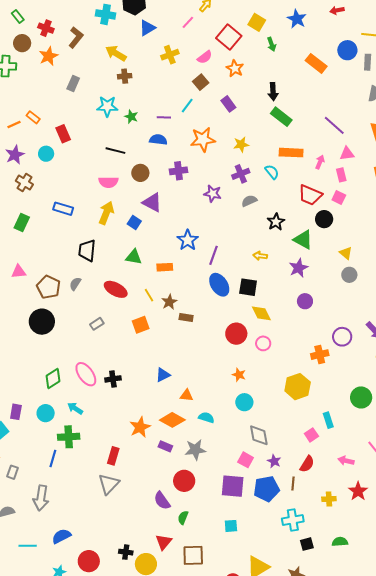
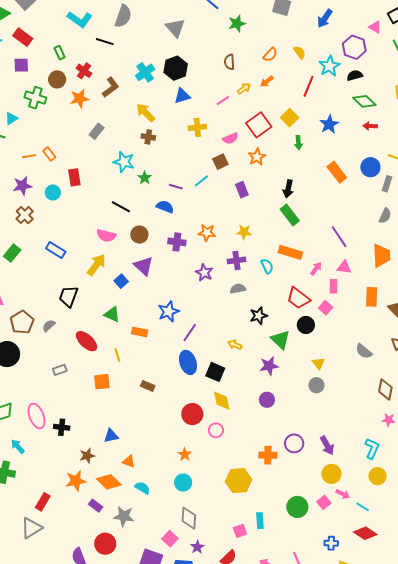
cyan cross: (106, 14) -> (145, 72), turned 30
orange star: (203, 139) -> (207, 233), moved, size x0.7
brown star: (169, 302) -> (87, 456), moved

